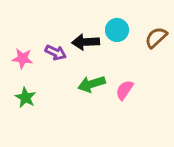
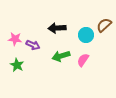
cyan circle: (117, 30) -> (86, 35), moved
purple arrow: (55, 52) -> (33, 45), moved

